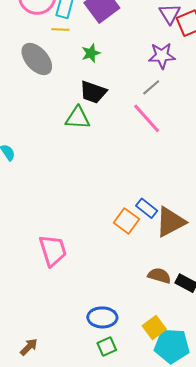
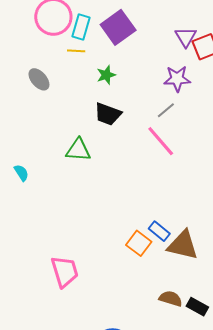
gray ellipse: (37, 59) -> (39, 79), moved, size x0.7
green triangle: (78, 118) -> (78, 150), moved
brown triangle: (170, 222) -> (183, 245), turned 40

